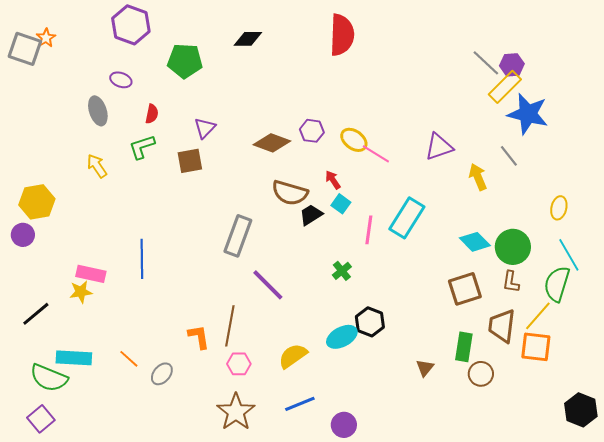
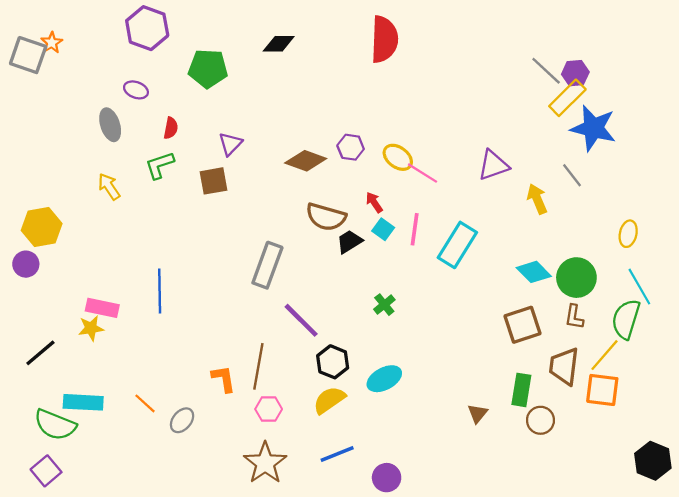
pink line: (369, 230) -> (415, 229), moved
black hexagon: (370, 322) -> (333, 362), moved

